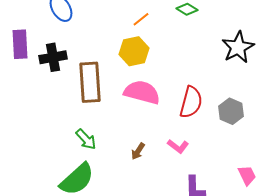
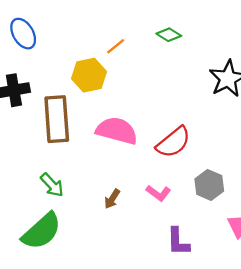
yellow hexagon: (134, 51) -> (89, 75), moved
red semicircle: (191, 102) -> (173, 142), turned 36
gray hexagon: (231, 111) -> (209, 185), moved

